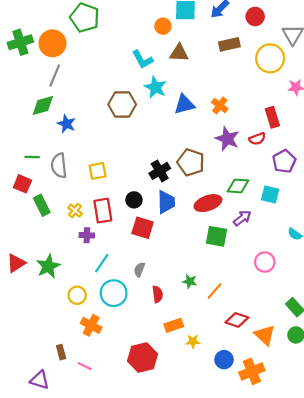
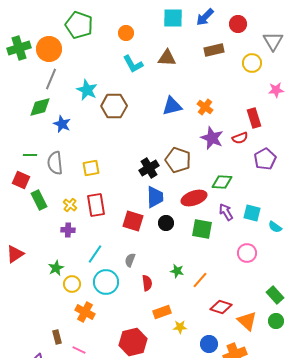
orange circle: (163, 26) -> (126, 33), moved
yellow circle: (270, 58) -> (252, 63), size x0.7
cyan star: (155, 87) -> (87, 90), moved
cyan square: (270, 194) -> (252, 213), moved
black circle: (134, 200) -> (166, 223), moved
purple arrow: (242, 218) -> (226, 212), turned -84
purple cross: (87, 235) -> (68, 230), moved
green star: (48, 266) -> (56, 268), moved, size x0.7

